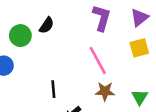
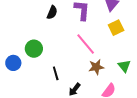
black semicircle: (47, 25) -> (52, 12), moved
green circle: (20, 36) -> (34, 49), moved

